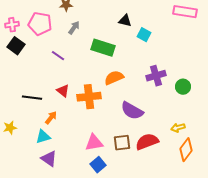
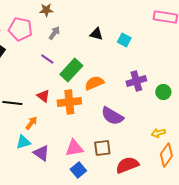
black triangle: (125, 21) -> (96, 34), moved
green rectangle: (103, 48) -> (71, 70), moved, turned -65
purple line: (58, 56) -> (47, 59), moved
red semicircle: (147, 142) -> (127, 165), moved
purple triangle: (49, 159) -> (41, 153), moved

